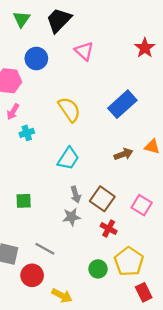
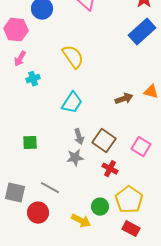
blue rectangle: (122, 104) -> (142, 32), moved
red rectangle: (144, 292) -> (131, 229), moved, turned -36
yellow arrow: (62, 296) -> (81, 221), moved

